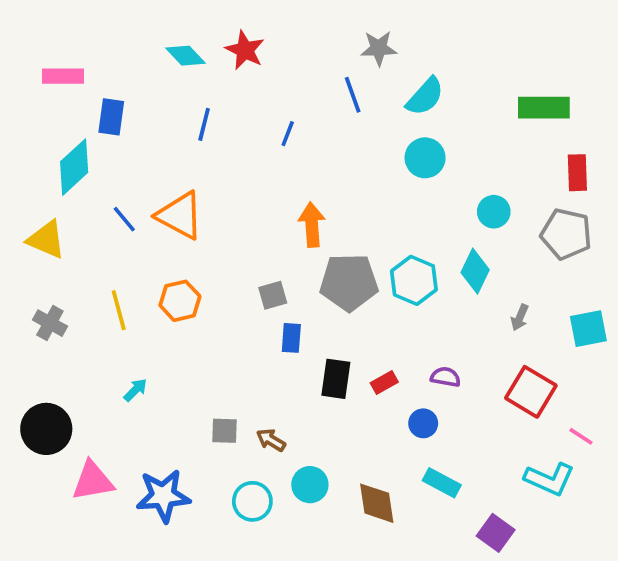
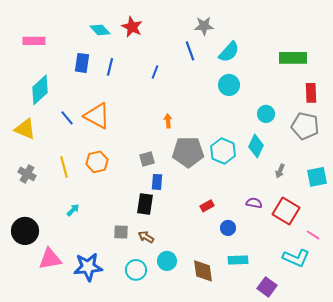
blue rectangle: (111, 117) -> (82, 63), moved
orange arrow: (312, 225) -> (168, 121), size x0.6
purple semicircle: (445, 377) -> (254, 203), moved
black rectangle: (336, 379) -> (145, 204), moved
cyan rectangle: (442, 483) -> (238, 260), turned -30

